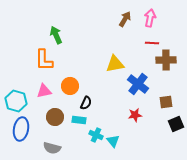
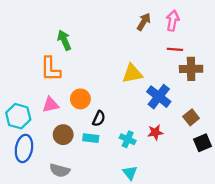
brown square: (166, 102) -> (191, 117), turned -32
cyan cross: (96, 135) -> (128, 139), moved
cyan triangle: (113, 141) -> (130, 173), moved

